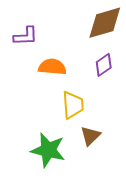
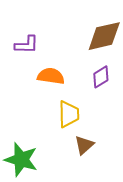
green star: (48, 150) -> (21, 160), moved

